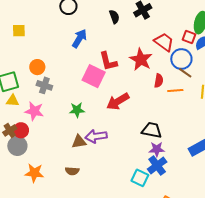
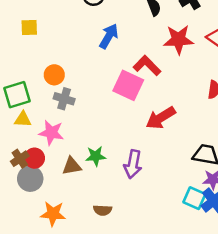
red star: (141, 60) -> (178, 40), moved, turned -30
red L-shape: (108, 61) -> (147, 66), turned 150
green star: (77, 110) -> (96, 156), moved
purple arrow: (96, 136) -> (133, 164), turned -70
brown triangle: (79, 142) -> (72, 166), moved
cyan square: (140, 178) -> (194, 198), moved

